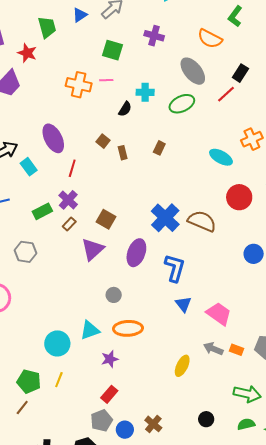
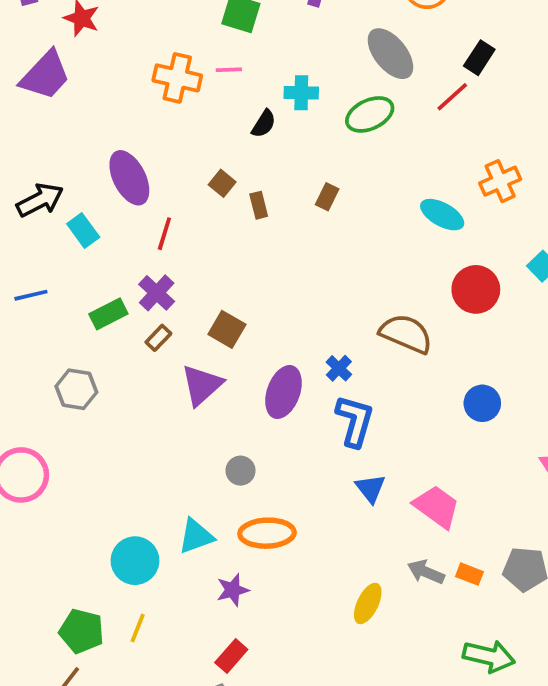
blue cross: (165, 218) -> (339, 368), moved, size x0.5
blue circle: (254, 254) -> (482, 403), moved

